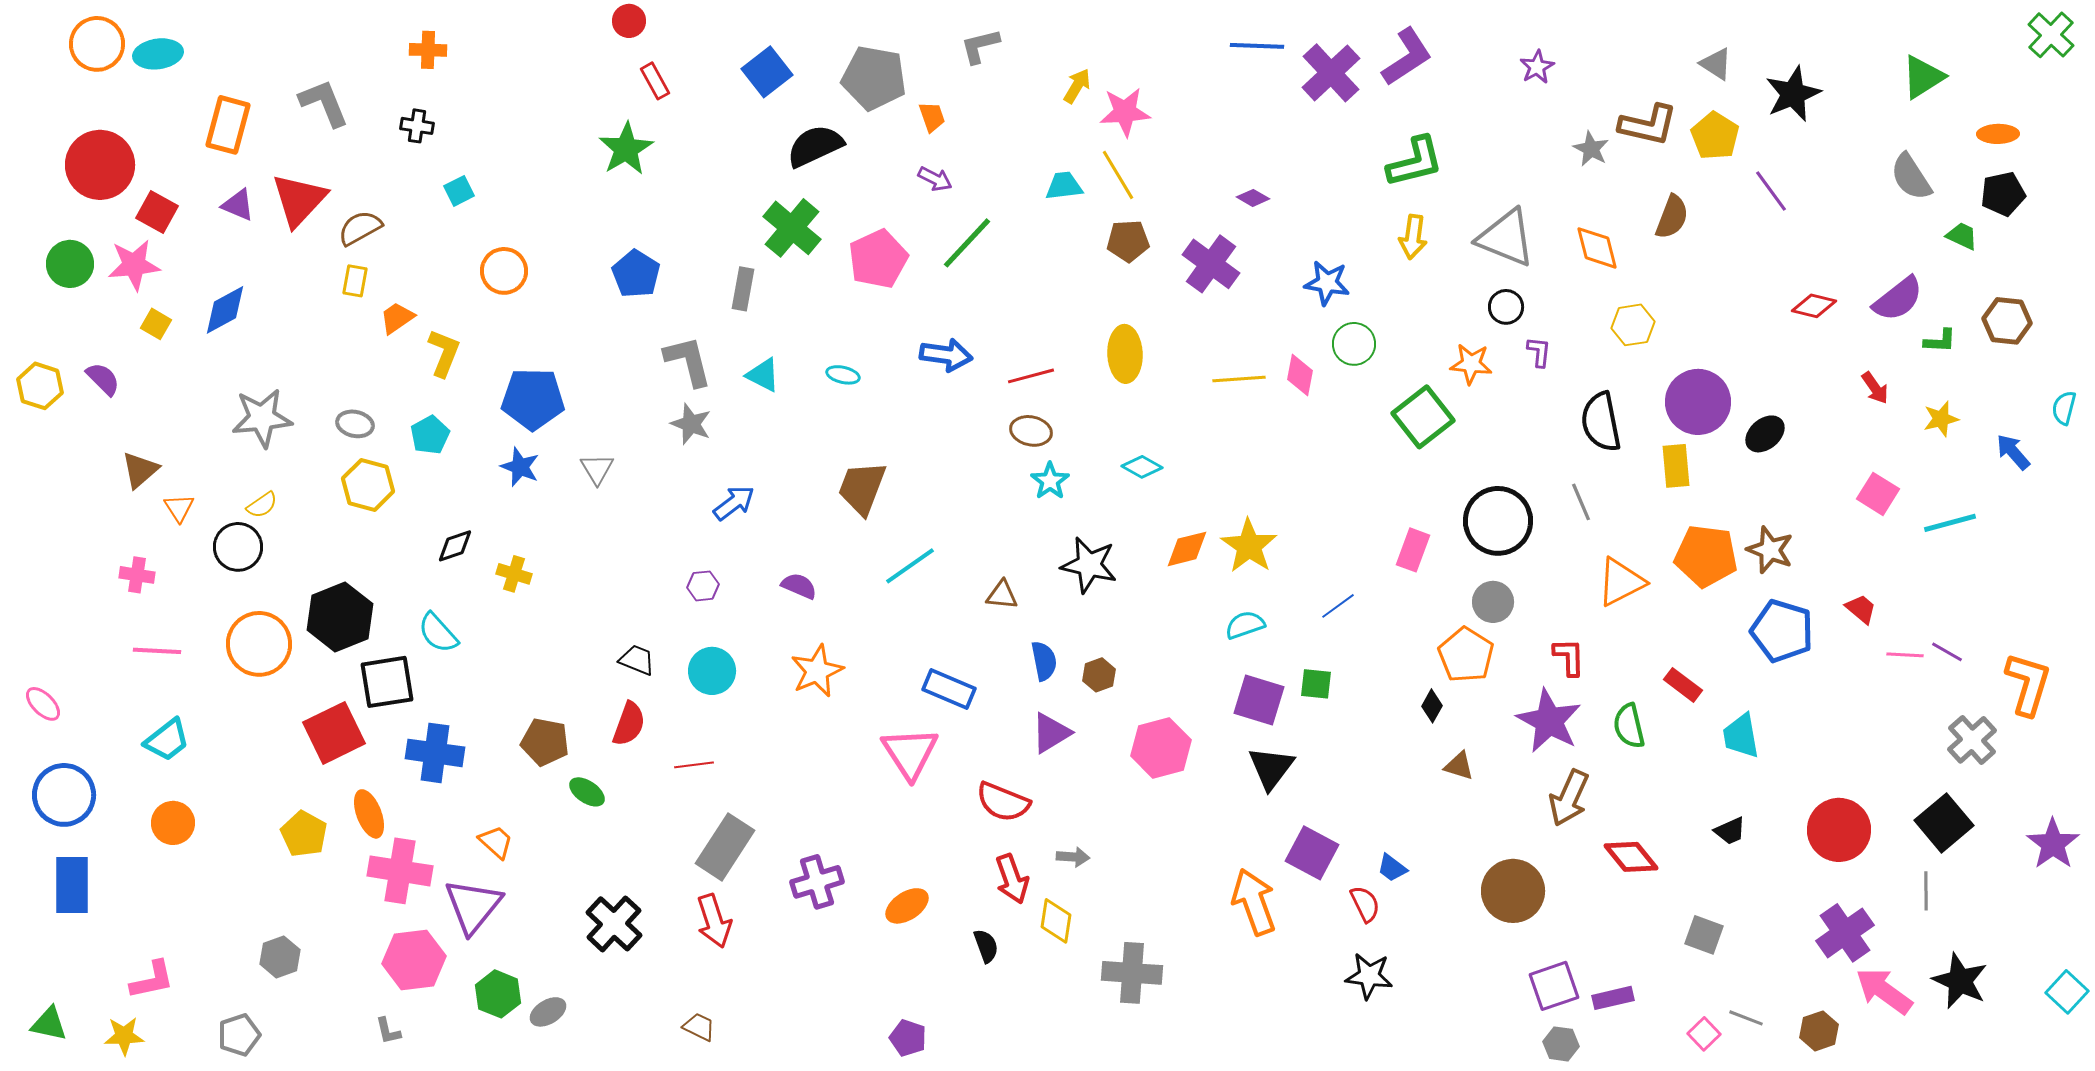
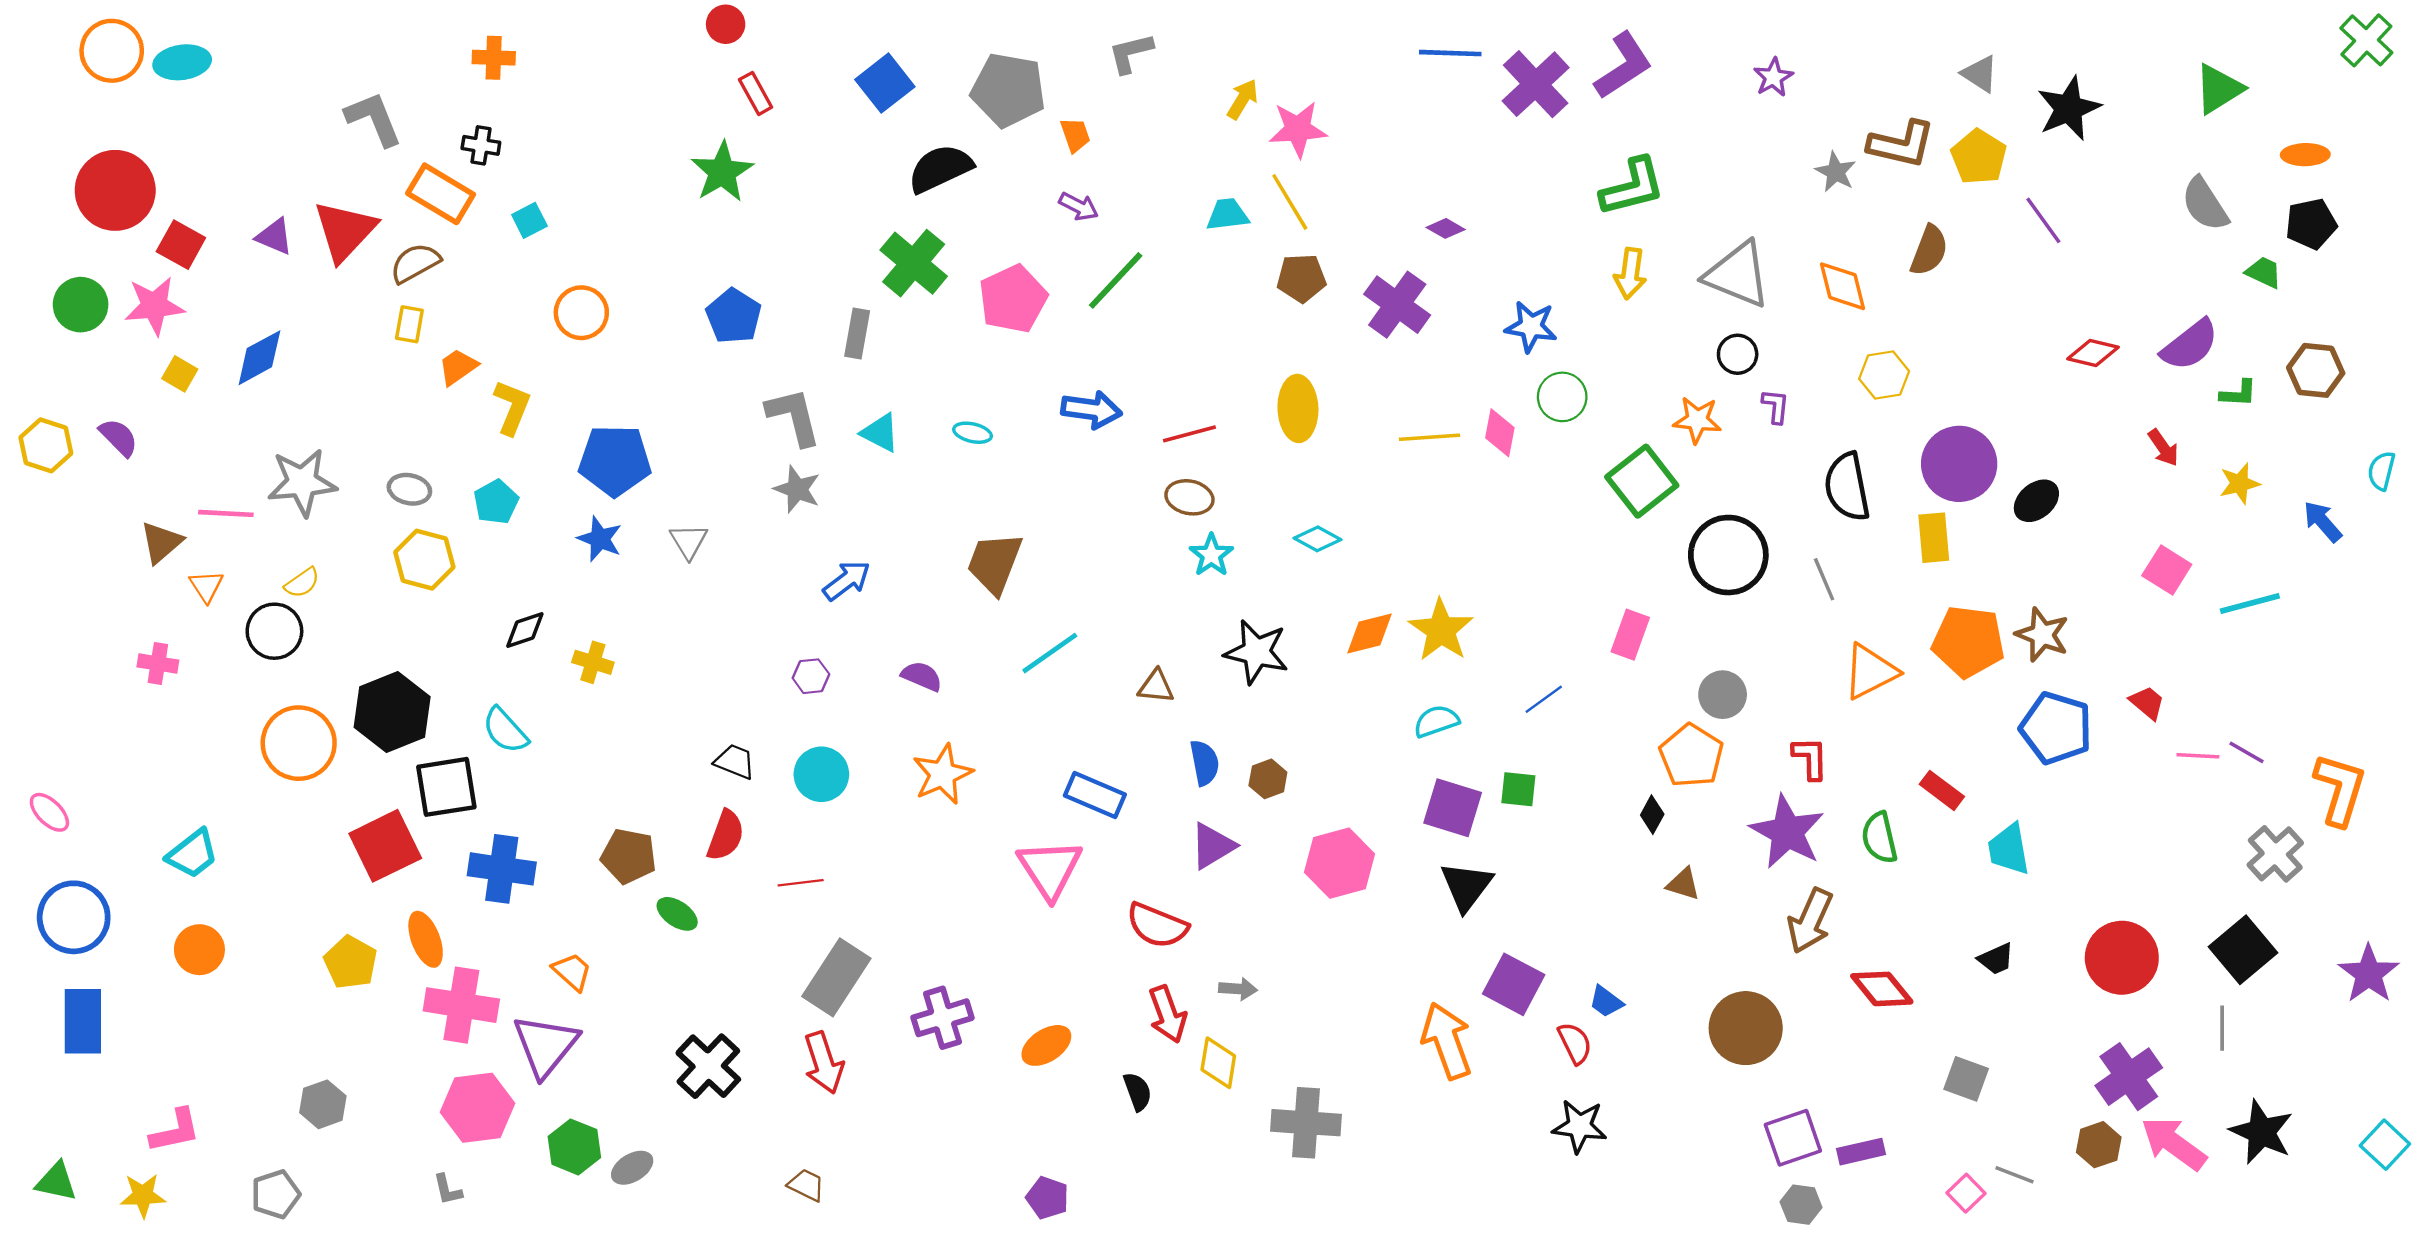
orange rectangle: (228, 125) -> (441, 194), moved, turned -74
black circle: (1498, 521) -> (1728, 555), moved
pink line: (157, 651) -> (226, 513), moved
brown hexagon: (1819, 1031) -> (2099, 1145), moved

